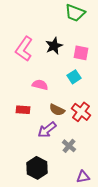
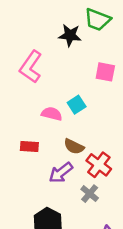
black star: (54, 46) -> (70, 35), moved, turned 30
cyan square: (74, 77) -> (77, 105), moved
red cross: (81, 112) -> (99, 165), moved

